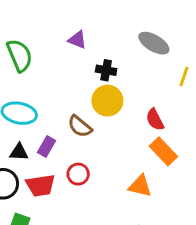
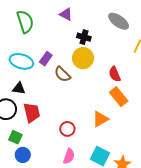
purple rectangle: (47, 146) -> (46, 59), moved
red circle: (78, 174) -> (67, 129), moved
red trapezoid: (41, 185) -> (32, 113), turned -100
orange triangle: (140, 186) -> (100, 119), turned -48

